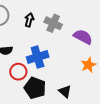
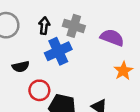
blue cross: (38, 57) -> (58, 51), moved

